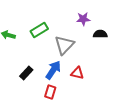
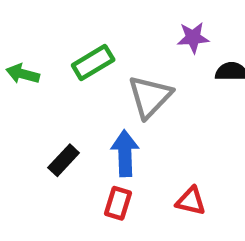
blue arrow: (53, 70) -> (125, 153), turned -36
red triangle: (77, 73) -> (191, 201), moved

